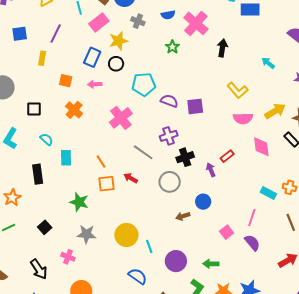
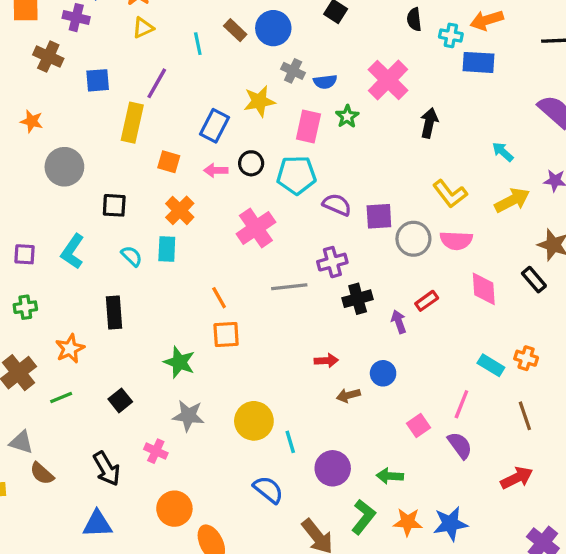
blue semicircle: (168, 15) -> (325, 82), moved
pink rectangle: (99, 22) -> (308, 127), moved, turned -42
yellow rectangle: (42, 58) -> (132, 123), size x1.6
black circle: (116, 64) -> (251, 163), moved
yellow arrow: (275, 111) -> (512, 200), moved
gray line: (143, 152) -> (289, 287), turned -45
cyan rectangle: (66, 158) -> (167, 249), moved
red arrow: (131, 178) -> (326, 361), moved, turned 144
gray circle: (170, 182) -> (413, 239), moved

